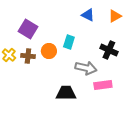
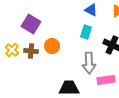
cyan rectangle: (69, 42) -> (86, 32), moved
gray arrow: (86, 68) -> (89, 63), turned 75

